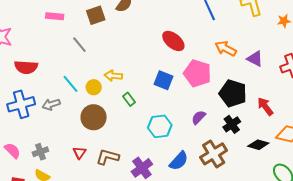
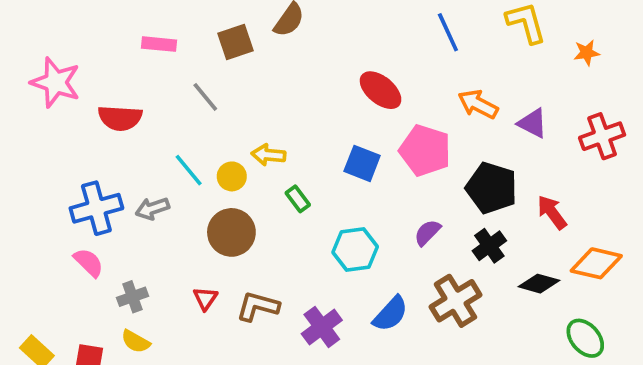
red semicircle: (26, 67) -> (120, 118), moved
pink semicircle: (12, 151) -> (89, 263), moved

